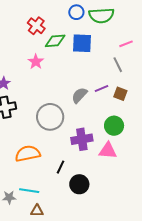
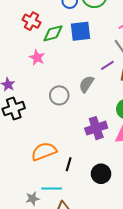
purple line: (101, 89) -> (107, 65), moved
gray circle: (50, 117) -> (59, 95), moved, size x0.7
black line: (61, 167) -> (69, 164), moved

